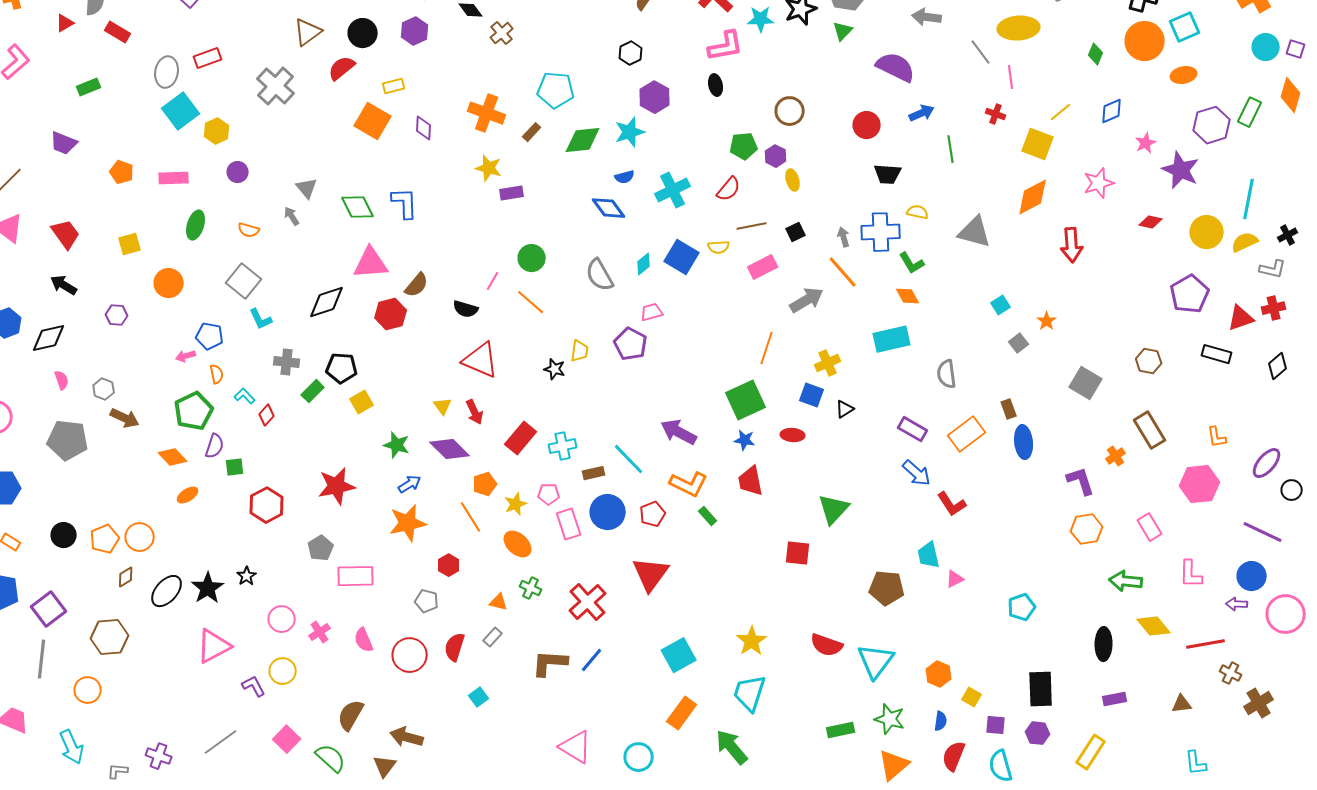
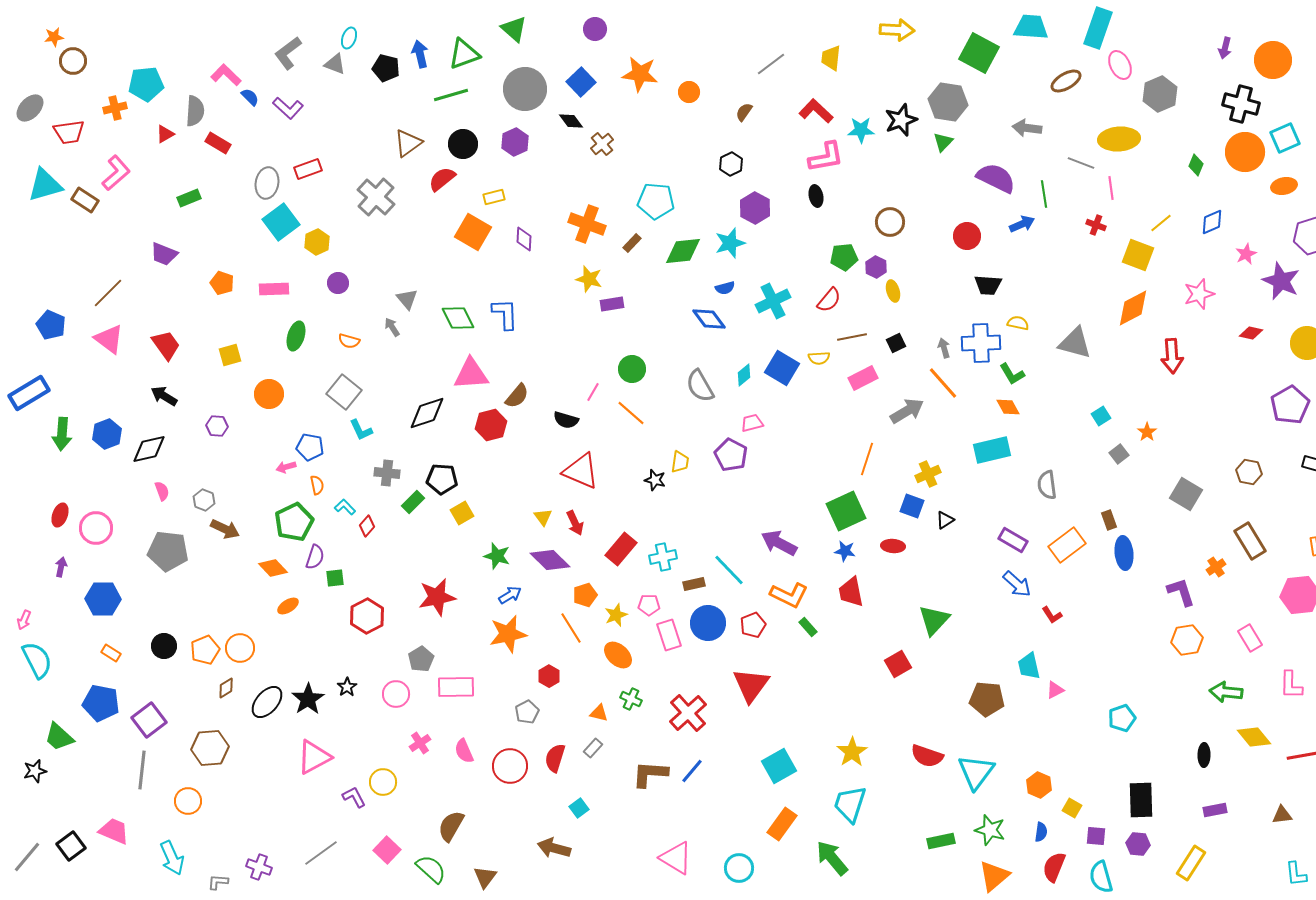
gray line: (981, 52) -> (1081, 163), turned -32
green line: (951, 149) -> (1044, 194), moved
red L-shape: (952, 504) -> (1052, 615), size x0.7
red square: (798, 553) -> (898, 664), turned -36
gray pentagon: (427, 601) -> (527, 712), turned 30
pink circle: (282, 619) -> (396, 694), moved
black ellipse: (1104, 644) -> (1204, 755), size x0.7
brown arrow: (407, 737) -> (554, 848), moved

